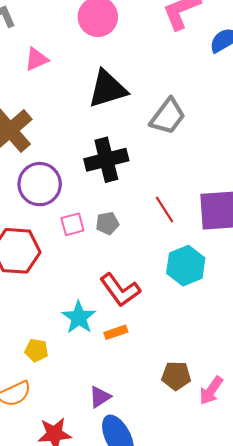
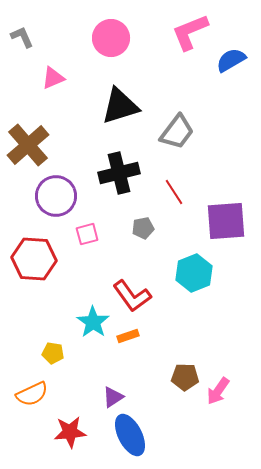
red line: (165, 210) -> (174, 192), moved
gray pentagon: (107, 223) -> (143, 228), moved

